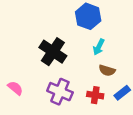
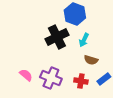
black cross: (53, 52) -> (57, 37), moved, turned 30
pink semicircle: (15, 88) -> (26, 75), moved

